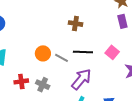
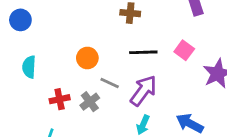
gray line: (61, 58) -> (110, 83), moved
gray cross: (43, 85) -> (90, 102), turned 32

